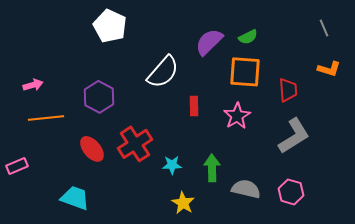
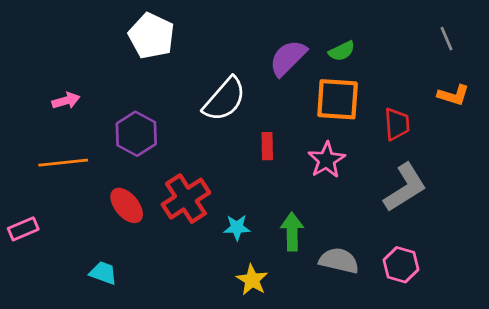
pink arrow: (33, 85) -> (66, 101), moved
cyan trapezoid: (75, 198) -> (103, 273), size x0.7

